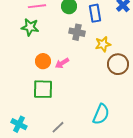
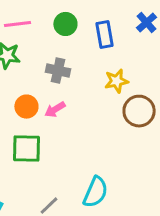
gray cross: (77, 32) -> (58, 71), moved
cyan semicircle: (101, 114) -> (95, 192), moved

